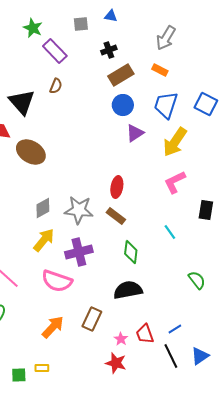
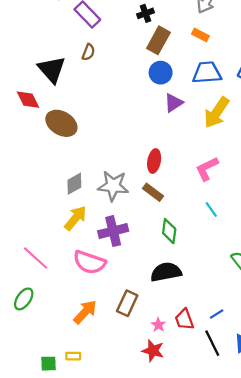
brown rectangle: (121, 75) -> (158, 40), turned -30
blue trapezoid: (166, 105) -> (207, 73), turned 68
pink L-shape: (175, 182) -> (207, 169), moved

